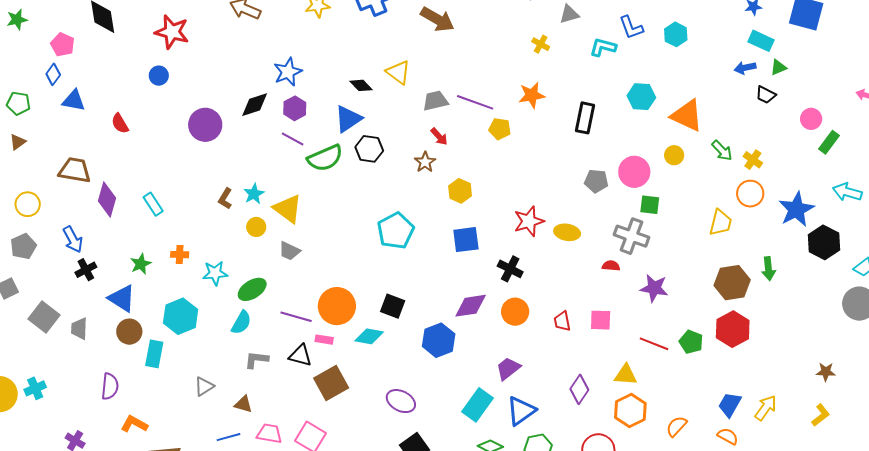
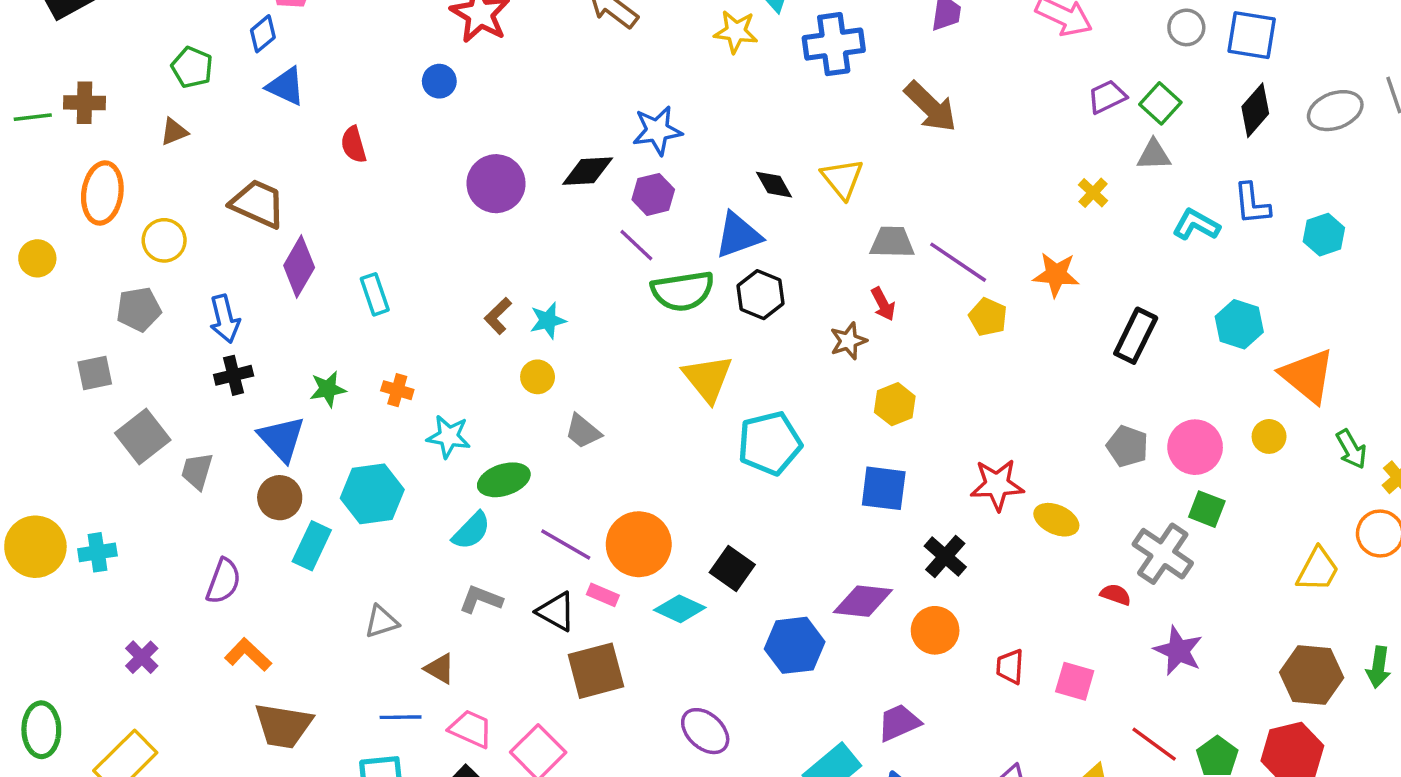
yellow triangle: (288, 209) -> (708, 378), moved

